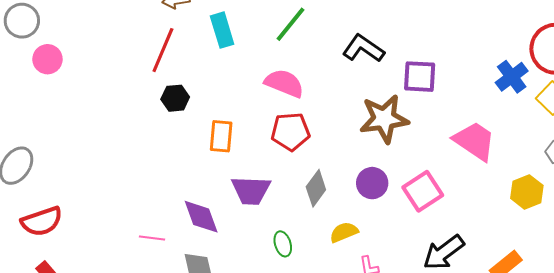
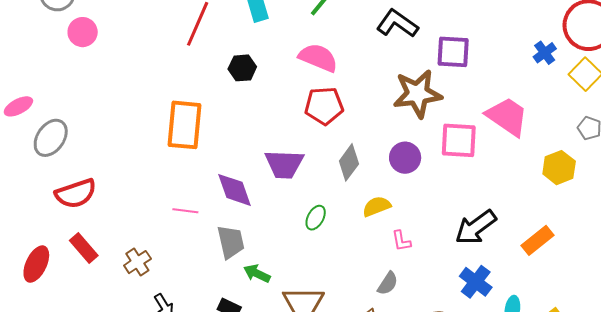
blue cross: (512, 77) -> (545, 53), size x0.7
black hexagon: (175, 98) -> (242, 68), moved
orange rectangle: (221, 136) -> (184, 125), moved, size x1.5
pink square: (423, 191) -> (459, 140), moved, turned 36
green ellipse: (283, 244) -> (316, 218), turned 45

